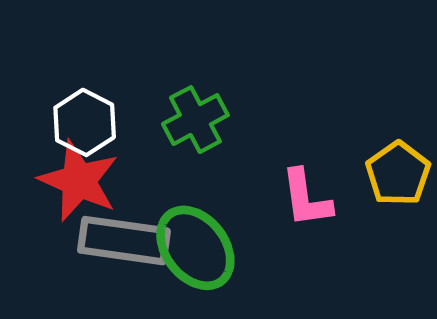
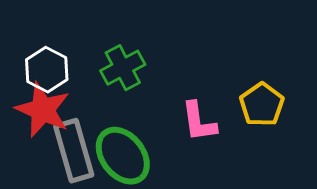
gray rectangle: (124, 241) -> (74, 151), turned 66

